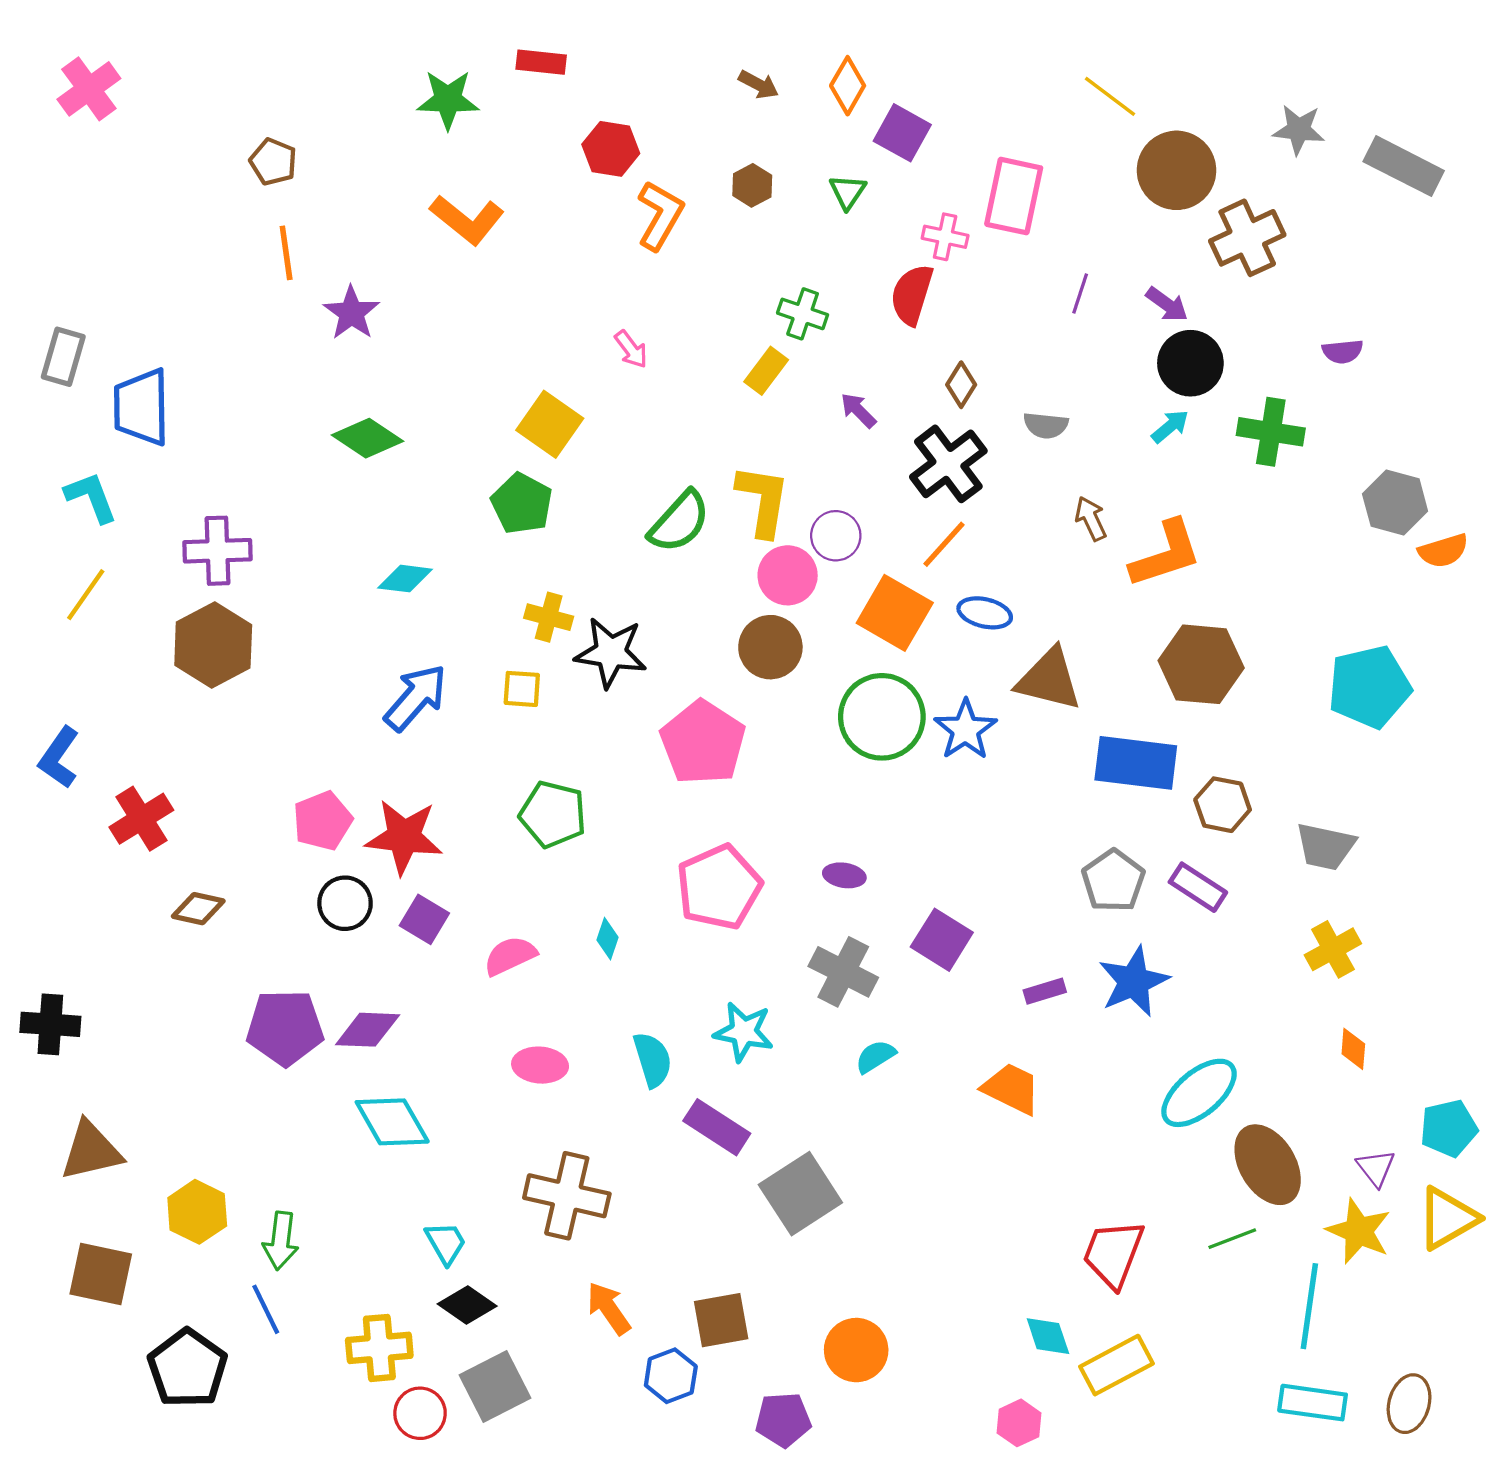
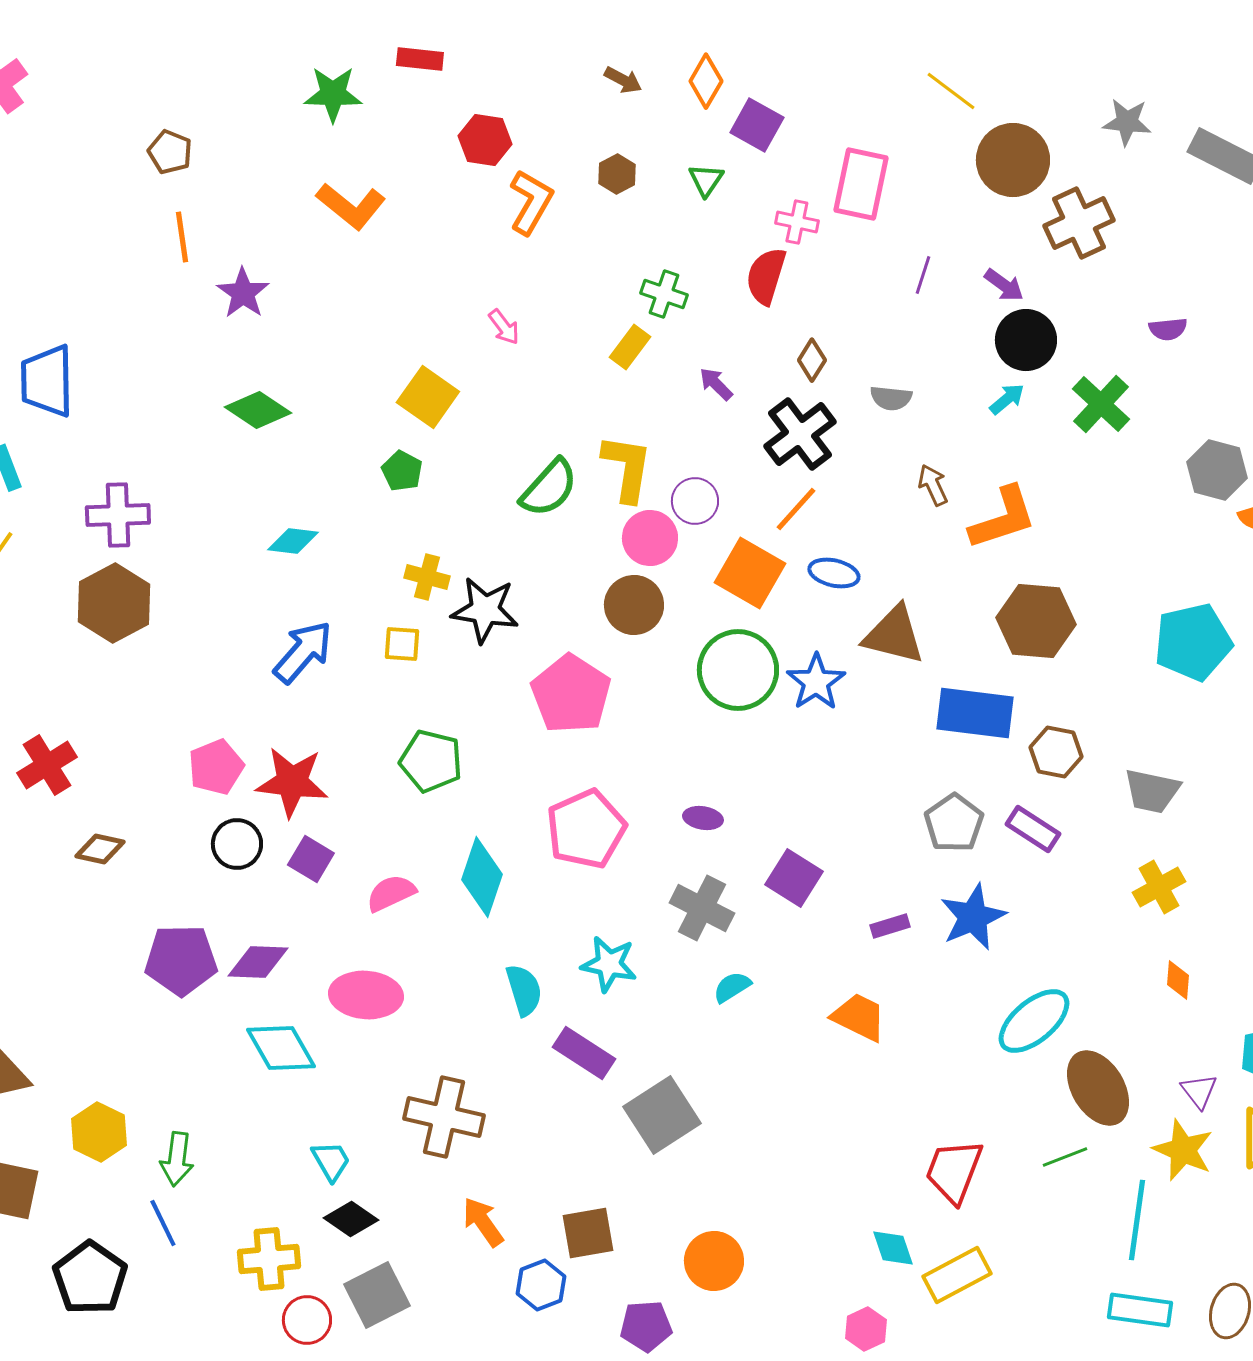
green cross: (1271, 432) -> (1101, 404), turned 34
green pentagon: (522, 504) -> (402, 471), size x0.7
cyan diamond: (608, 939) -> (482, 877), size x2.0
pink ellipse: (540, 1065) -> (366, 995), moved, size x1.4

